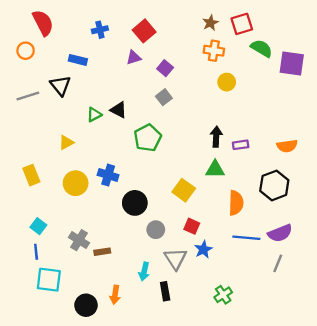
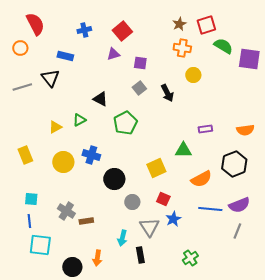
purple square: (165, 68) -> (140, 63), turned -32
green triangle: (94, 115) -> (79, 120), moved
black arrow: (216, 137) -> (167, 93), moved, turned 150
yellow square: (184, 190) -> (156, 168), turned 30
orange semicircle: (236, 203) -> (201, 179), turned 60
cyan square: (38, 226) -> (31, 199), turned -32

